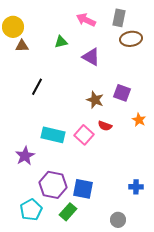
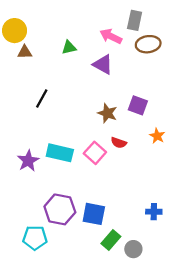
pink arrow: (86, 20) -> (111, 36), moved
purple star: (25, 156) -> (28, 161), moved
cyan pentagon: (31, 210) -> (35, 238), turned 30
green rectangle: (68, 212) -> (111, 240), moved

